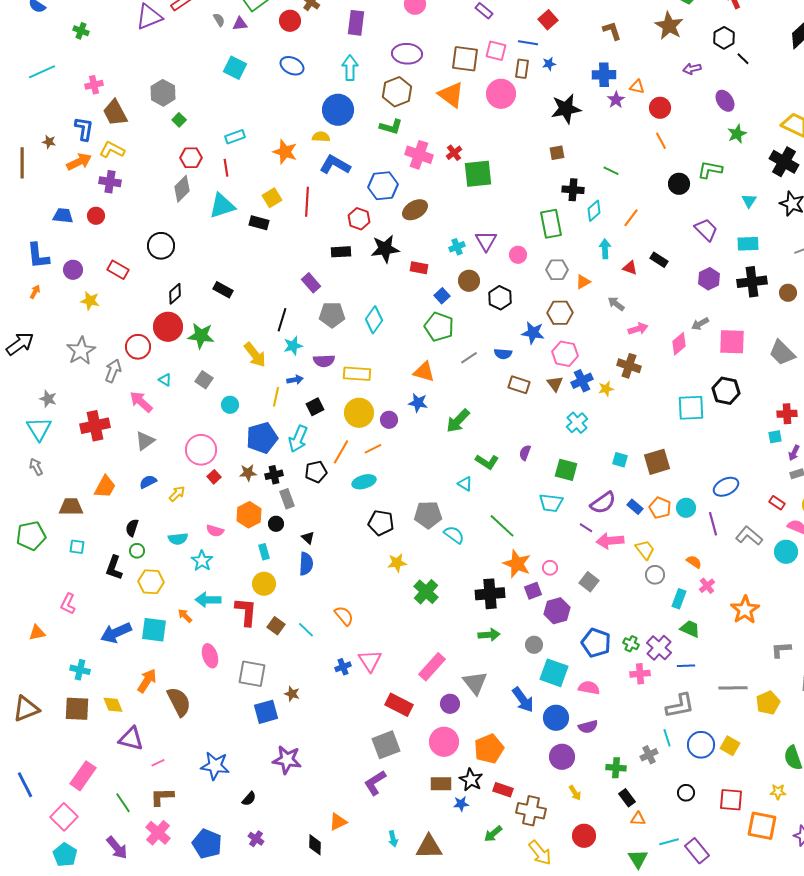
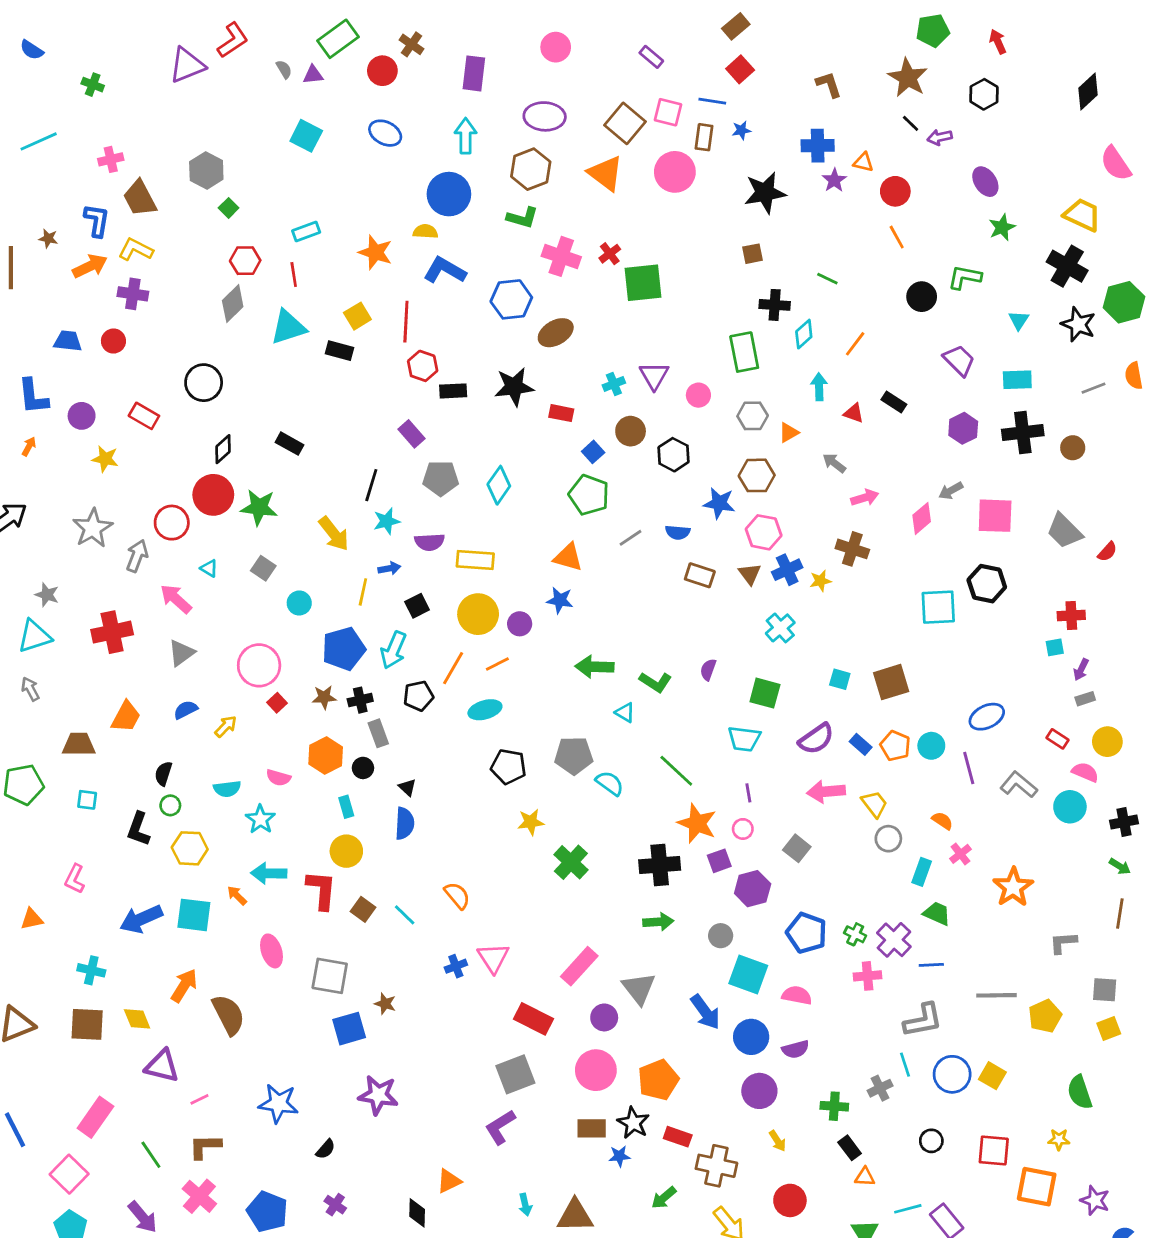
brown square: (465, 59) -> (625, 123), turned 32
black line: (743, 59) -> (911, 123), moved
red hexagon: (359, 219) -> (423, 366), moved
green arrow: (458, 421) -> (594, 667), moved, turned 48
cyan triangle: (39, 429) -> (34, 636), turned 44
purple line: (586, 528) -> (748, 793), moved, turned 48

